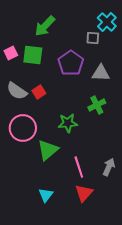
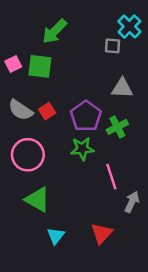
purple pentagon: (71, 63) -> (86, 116), moved
green triangle: (48, 150) -> (38, 200), moved, turned -50
pink line: (79, 167) -> (111, 177), moved

